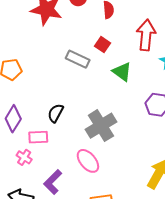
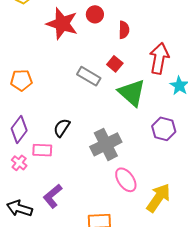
green triangle: (122, 72) -> (132, 93), size x1.4
pink cross: (24, 157) -> (19, 163), moved
pink ellipse: (88, 161) -> (126, 180), moved

